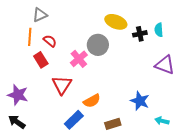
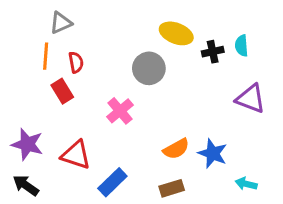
red semicircle: (50, 41) -> (76, 62), turned 40
pink cross: (79, 59) -> (120, 111), moved
red triangle: (62, 85) -> (76, 155), moved, turned -45
orange semicircle: (92, 101) -> (176, 149), moved

